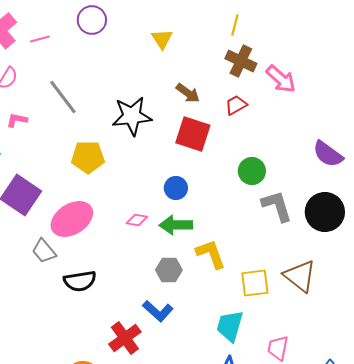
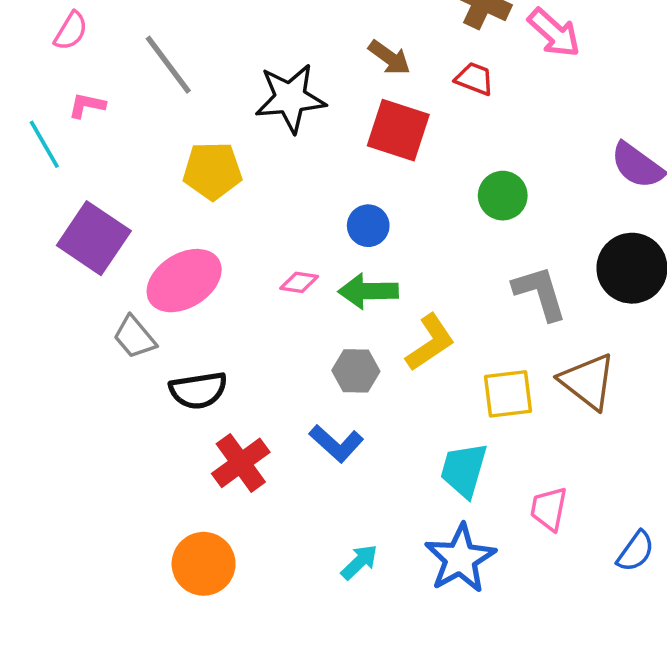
red trapezoid: (236, 105) -> (474, 79), turned 50
gray L-shape: (277, 206) -> (540, 293), moved
yellow L-shape: (211, 254) -> (430, 343), turned 76
red cross: (125, 338) -> (241, 463), moved

